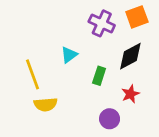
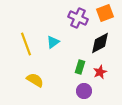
yellow line: (32, 74) -> (26, 44), moved
green rectangle: (99, 76) -> (80, 67), moved
yellow semicircle: (46, 104) -> (35, 80), turned -144

